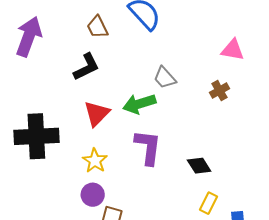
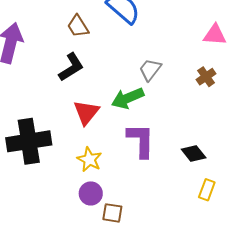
gray trapezoid: (165, 78) -> (150, 70), turned 85

